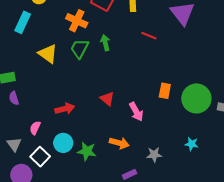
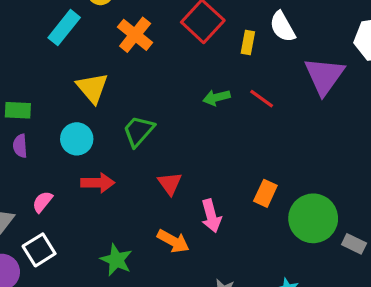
orange cross: (77, 21) -> (135, 35), moved
green arrow: (105, 43) -> (217, 98), moved, turned -105
green trapezoid: (80, 49) -> (139, 131), moved
cyan circle: (63, 143) -> (77, 139), moved
orange arrow: (119, 143) -> (173, 241), moved

